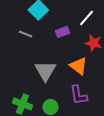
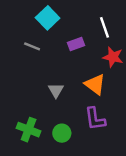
white line: (86, 18) -> (105, 27), turned -60
gray triangle: (45, 71) -> (56, 90), size x0.6

